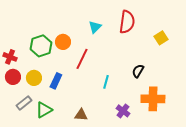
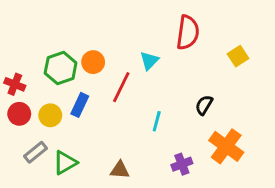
cyan triangle: (95, 27) -> (149, 61), moved
blue rectangle: (56, 81) -> (80, 105), moved
orange cross: (153, 99) -> (226, 146), turned 35
purple cross: (123, 111) -> (182, 164), turned 32

